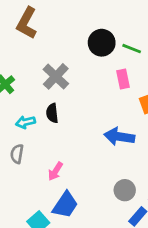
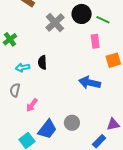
gray cross: (56, 76) -> (55, 23), moved
pink arrow: (55, 171) -> (32, 105), moved
gray circle: (125, 190) -> (72, 123), moved

